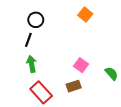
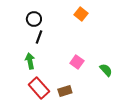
black line: (28, 40) -> (39, 37), moved
brown rectangle: (74, 86) -> (65, 91), moved

